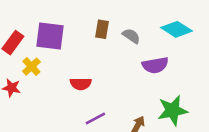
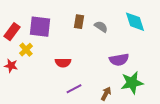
cyan diamond: (177, 29) -> (135, 22), turned 40
purple semicircle: (155, 65) -> (119, 60), moved

